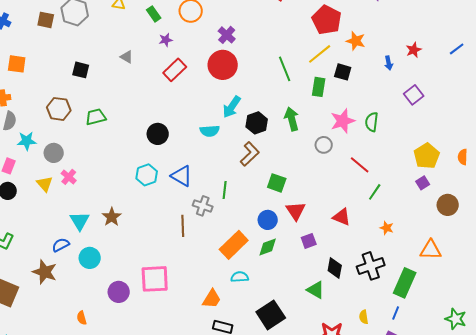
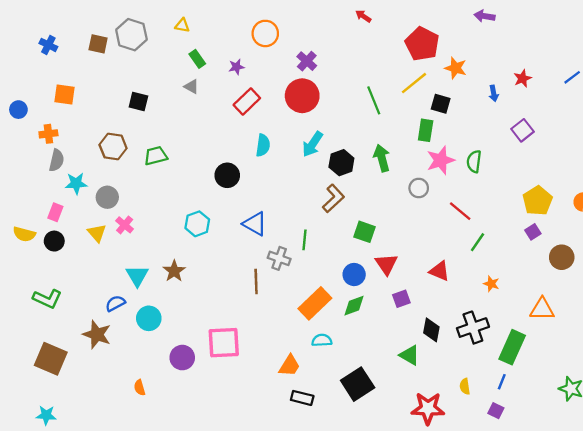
green rectangle: (154, 14) -> (197, 59), moved
green rectangle: (319, 87) -> (426, 130), moved
cyan semicircle: (210, 131) -> (263, 145), moved, turned -78
cyan hexagon: (147, 175) -> (197, 224), moved

